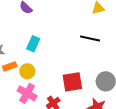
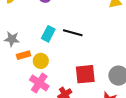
black line: (90, 39) -> (73, 33), moved

